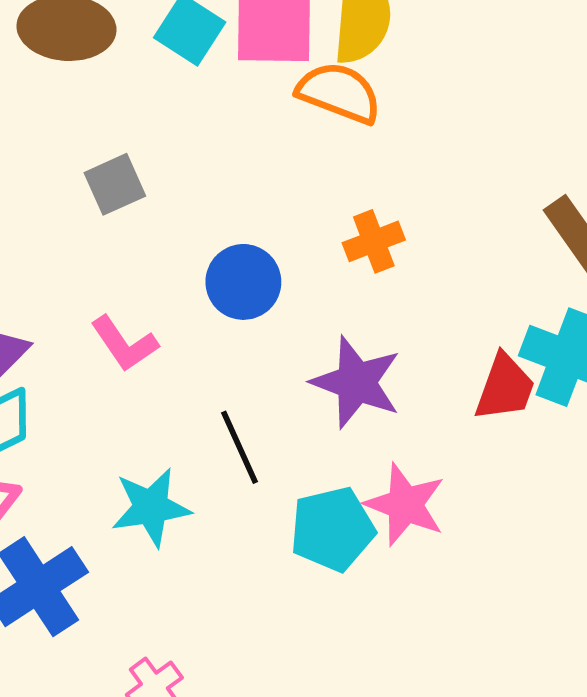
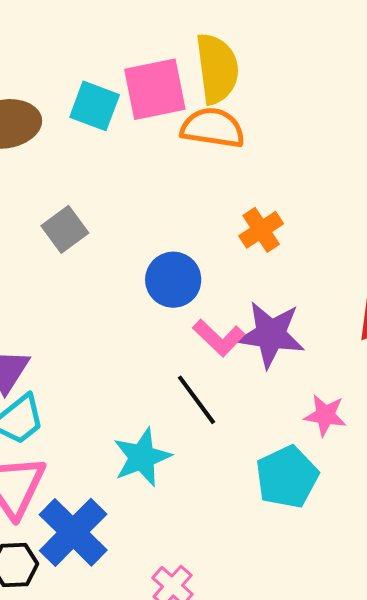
pink L-shape: (124, 344) -> (219, 338), moved
pink star: (405, 505) -> (325, 415), size x0.7
cyan pentagon: (332, 529) -> (287, 477), moved

